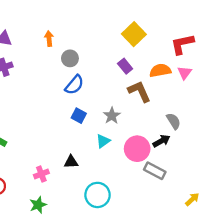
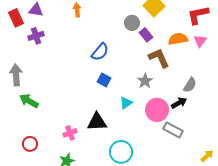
gray circle: (70, 58) -> (132, 23), moved
gray star: (112, 116) -> (145, 81), moved
gray semicircle: (173, 121) -> (190, 85), turned 63
black triangle: (71, 162) -> (97, 122), size x1.5

